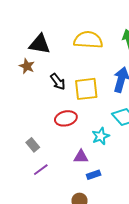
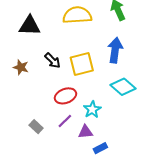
brown star: (27, 66) -> (21, 67), moved
cyan star: (101, 136) -> (92, 109), moved
purple line: (41, 170) -> (65, 121), moved

